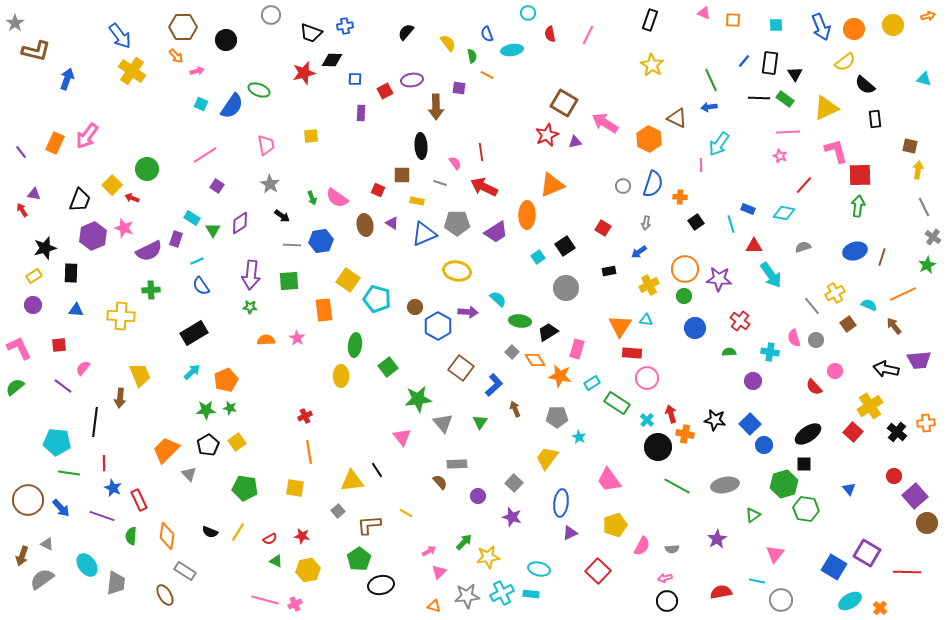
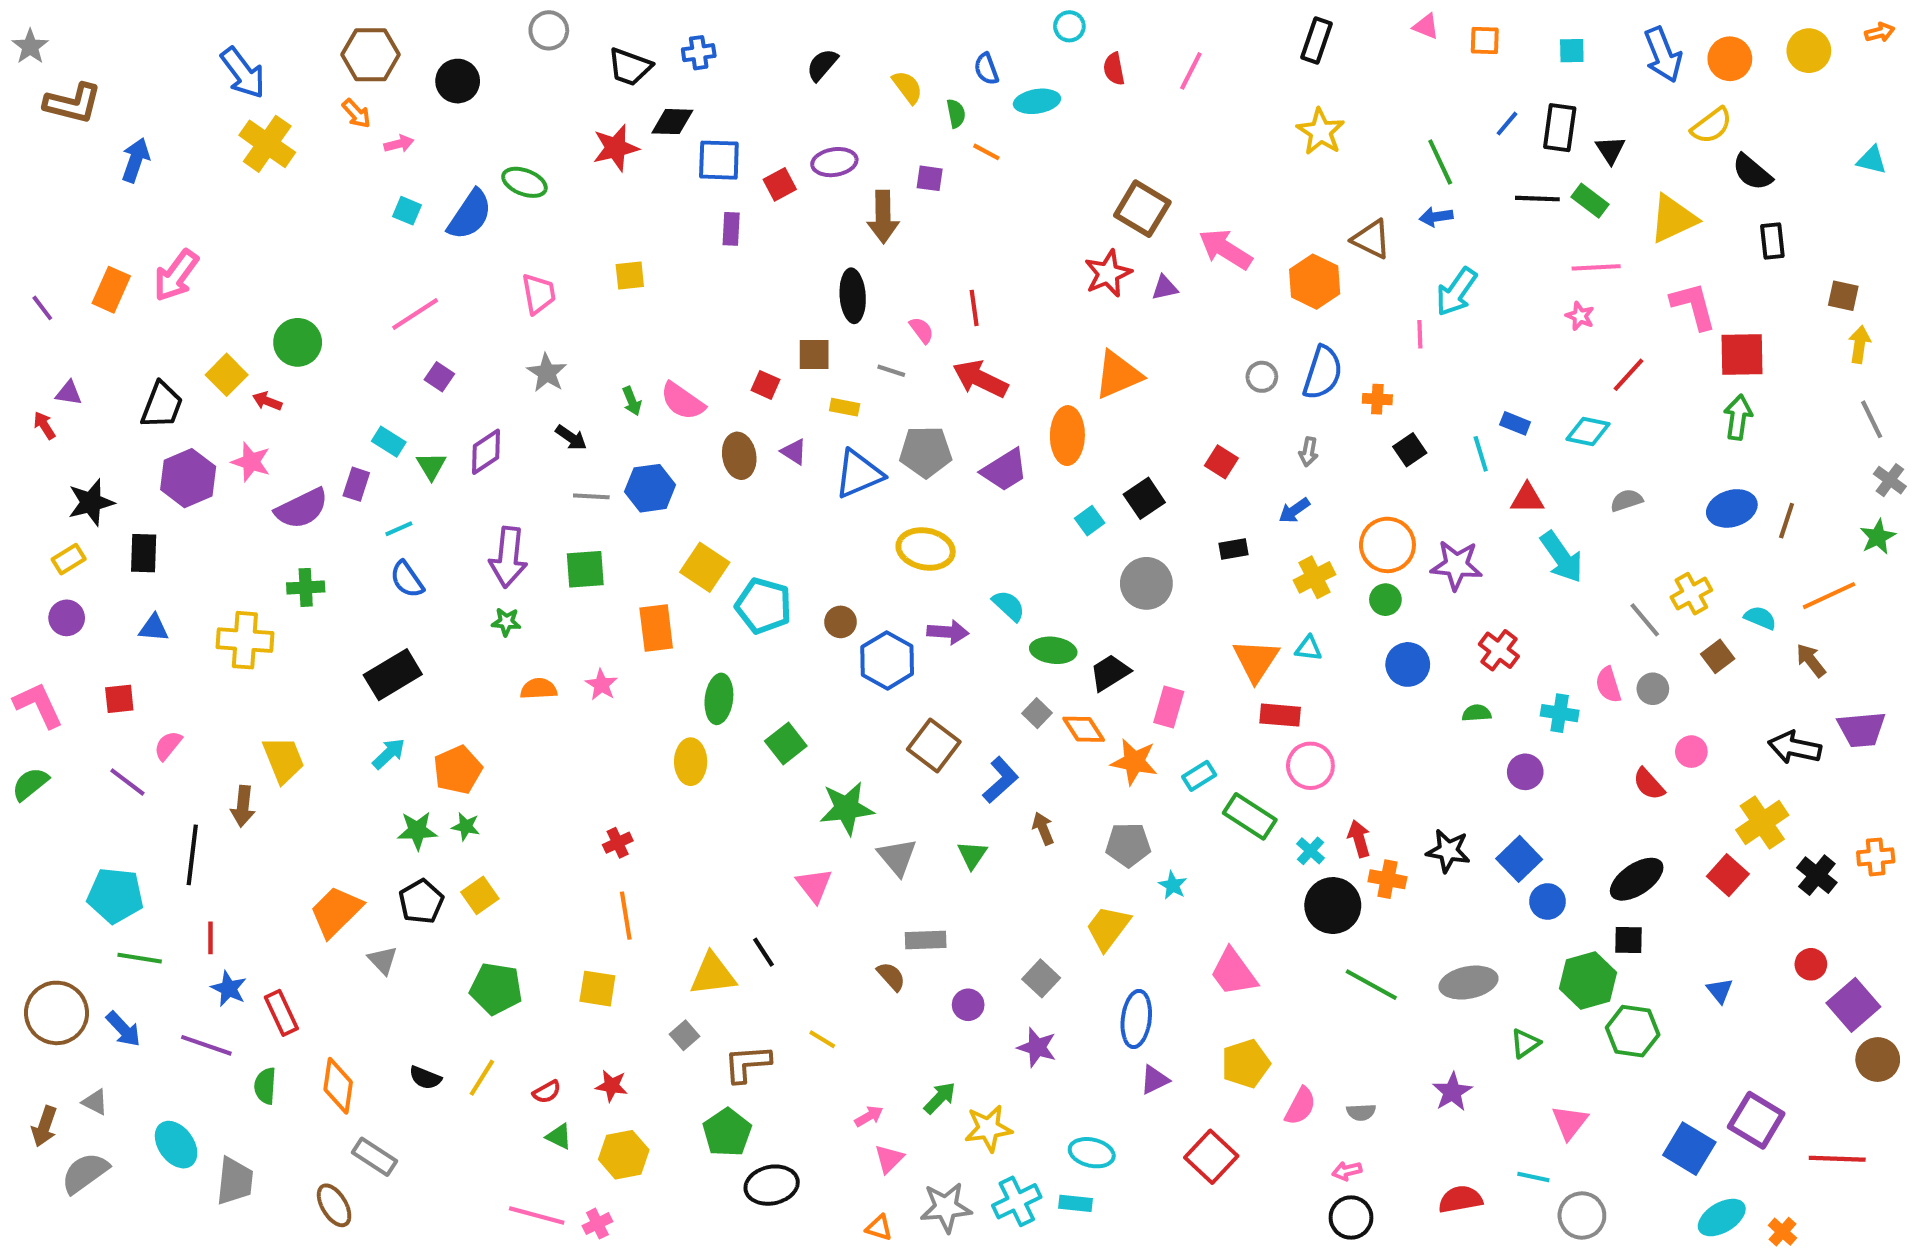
blue square: (355, 79) -> (719, 160), size x1.6

